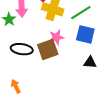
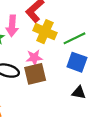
pink star: (56, 37) -> (34, 58), moved

